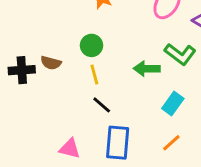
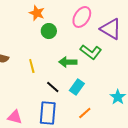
green circle: (92, 45) -> (49, 31), moved
cyan rectangle: (173, 104) -> (77, 87), moved
black line: (102, 105) -> (53, 87), moved

